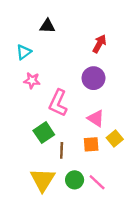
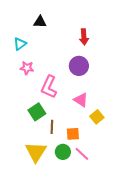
red arrow: (99, 44) -> (84, 37), turned 147
orange square: (91, 144) -> (73, 134), moved

